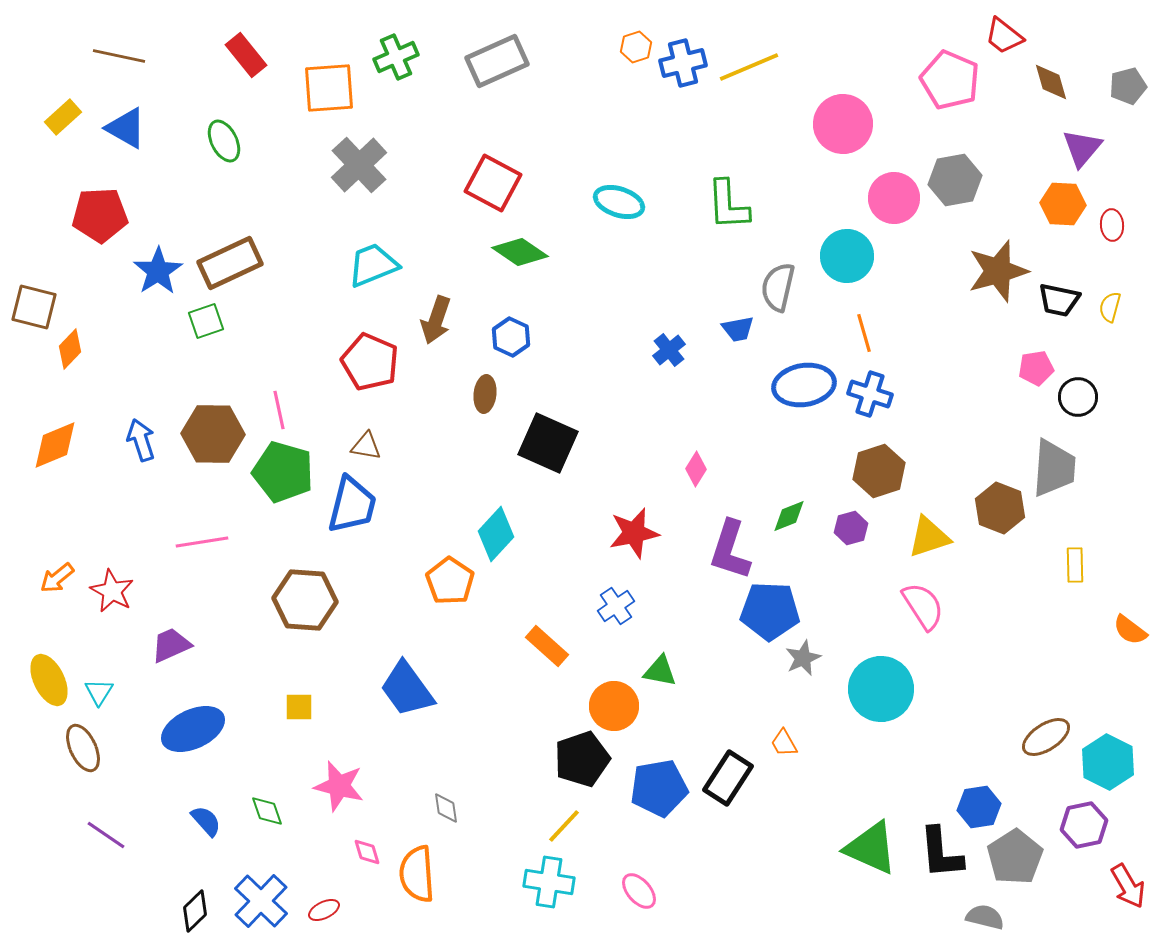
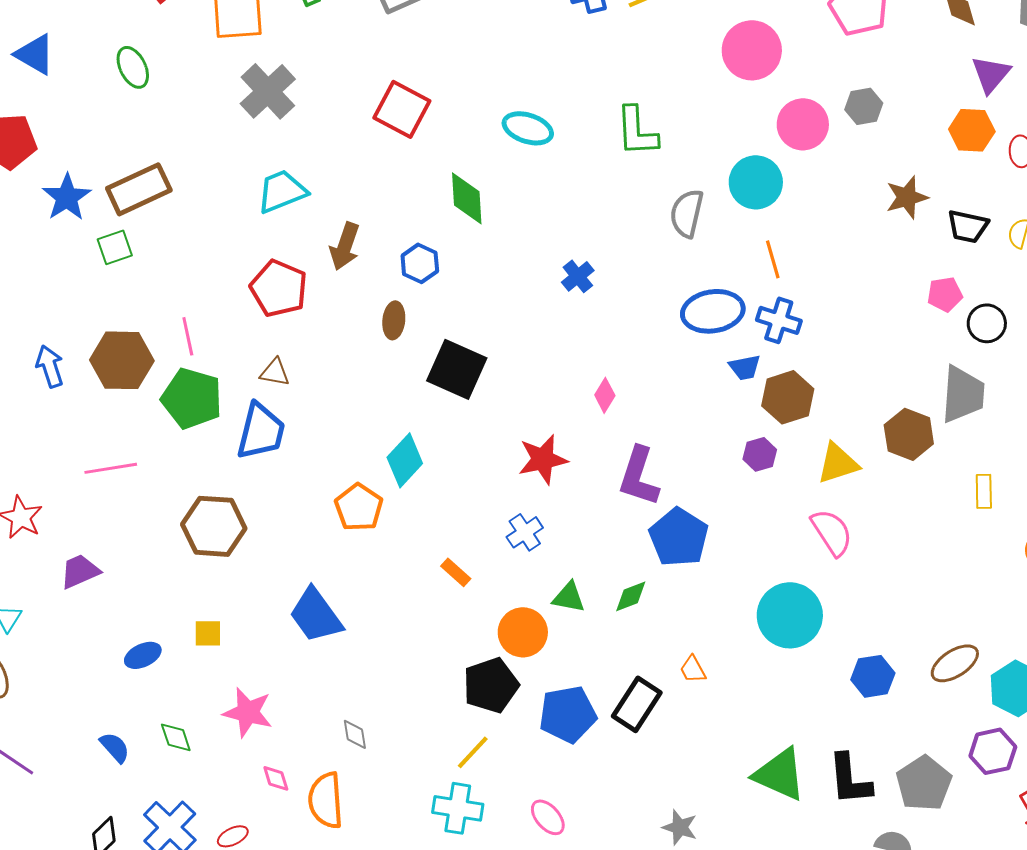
gray hexagon: (955, 180) -> (864, 106), size x0.7
green diamond: (520, 252) -> (467, 198), moved, turned 52
brown star: (998, 271) -> (907, 197), size x0.7
blue trapezoid: (738, 329) -> (745, 367), moved
green diamond: (789, 516) -> (631, 596), moved
blue pentagon: (770, 611) -> (679, 537), turned 30
orange rectangle: (547, 646) -> (456, 572), size x0.7
gray star: (803, 658) -> (680, 827), moved, turned -30
blue ellipse: (193, 729) -> (143, 655), moved, size x0.6
blue hexagon: (979, 807) -> (873, 676), moved

